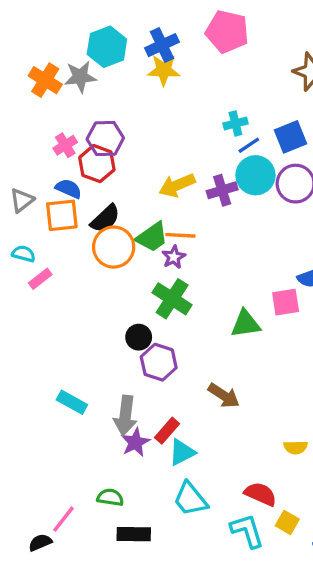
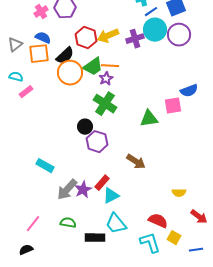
red hexagon: (97, 164) -> (86, 38), moved
gray arrow: (125, 416) -> (67, 190), moved, turned 35
pink line: (64, 519) -> (33, 224), moved
black rectangle: (134, 534) -> (95, 238), moved

